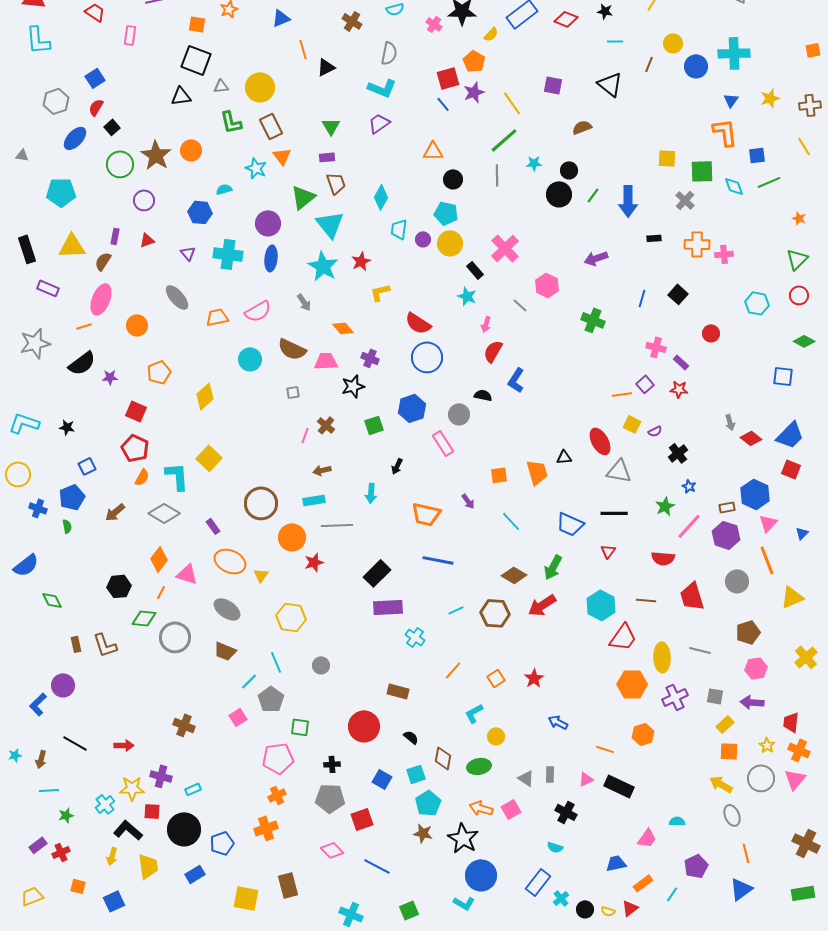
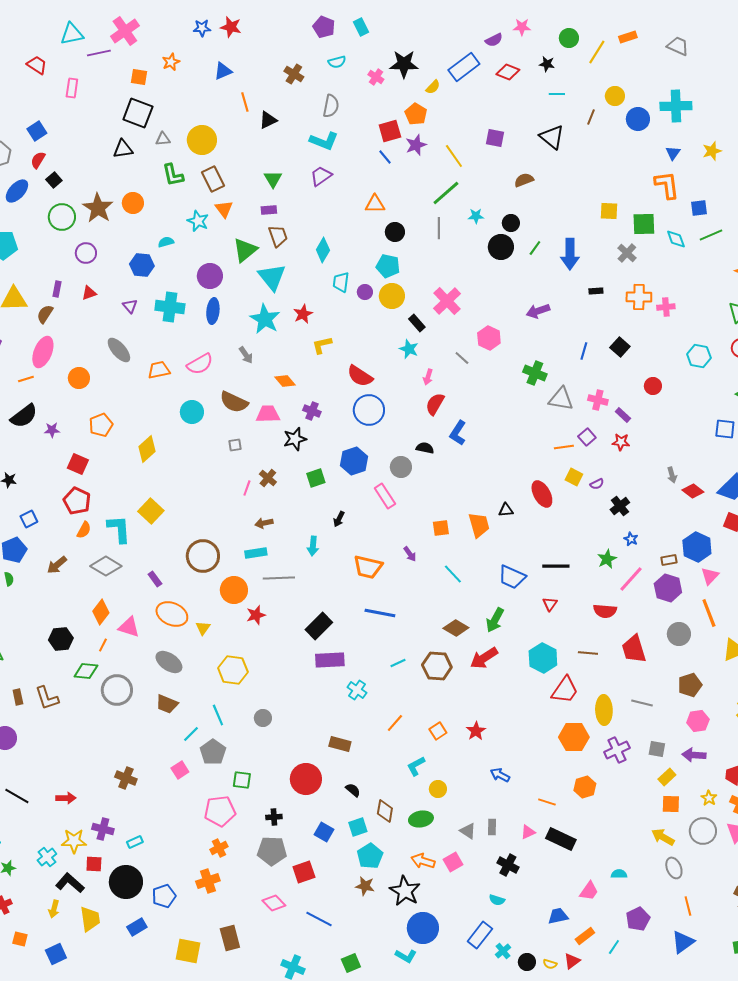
gray triangle: (619, 471) -> (561, 399), moved

